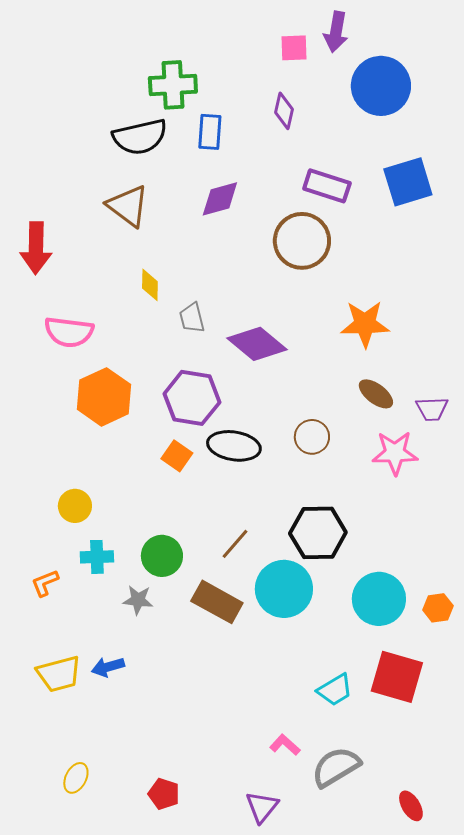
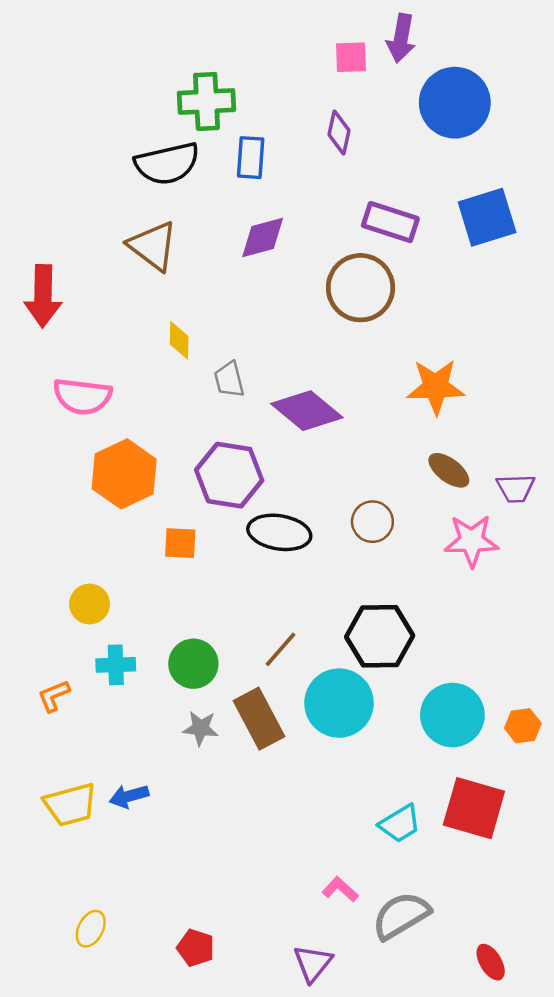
orange square: (177, 456) -> (180, 543), moved, turned -32
gray star: (138, 600) -> (201, 728), moved
brown rectangle: (217, 602) -> (259, 719), turned 33

